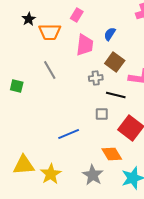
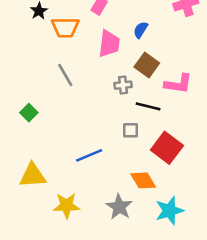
green square: (17, 86) -> (29, 113), moved, turned 32
yellow triangle: (24, 165) -> (33, 175), moved
yellow star: (51, 174) -> (67, 206), turned 30

